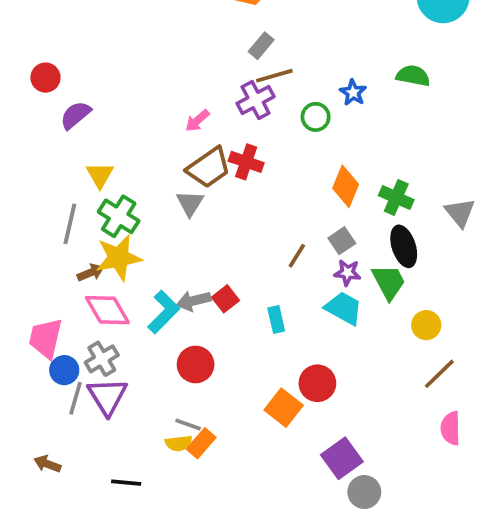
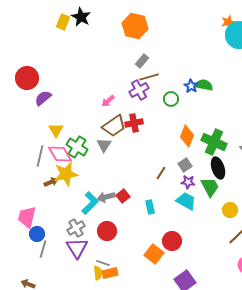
green semicircle: (413, 76) -> (204, 85), moved
red circle: (45, 78) -> (27, 78), size x1.5
red cross: (246, 162) -> (134, 123), turned -30
green cross: (396, 198) -> (214, 142), size x1.4
green cross: (119, 216) -> (77, 147), moved
pink diamond: (107, 310) -> (60, 154), moved
gray cross: (102, 359) -> (76, 228), moved
purple triangle: (107, 396) -> (77, 248), moved
yellow semicircle: (179, 443) -> (98, 273), turned -88
orange rectangle: (201, 443) -> (110, 273), turned 35

